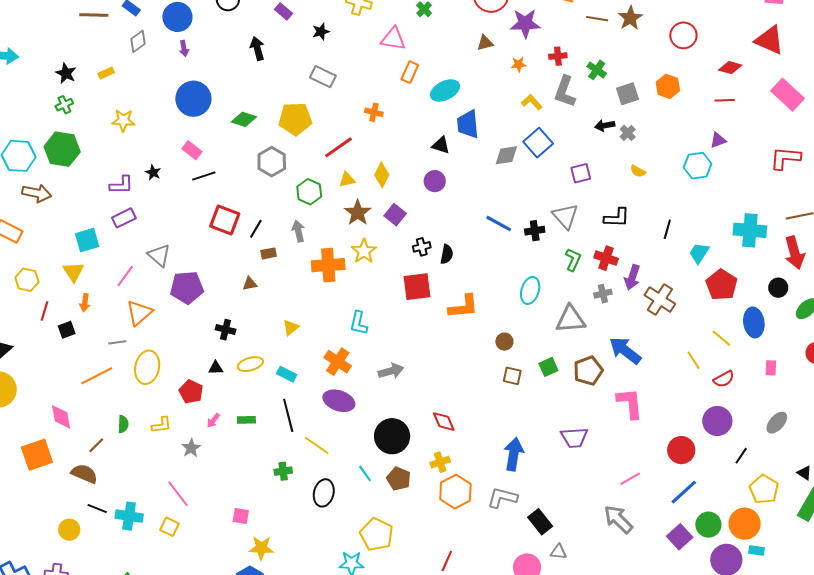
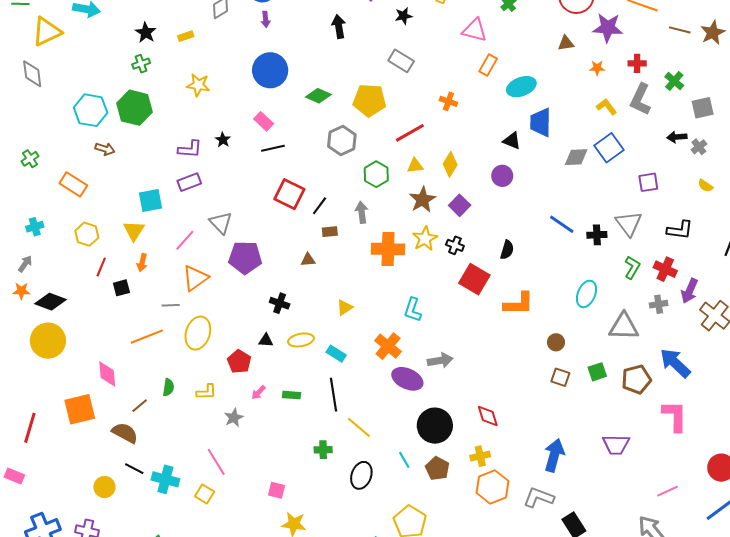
brown arrow: (37, 193) -> (105, 149), size x0.7
black cross: (422, 247) -> (455, 245), moved, turned 30
red square: (417, 287) -> (474, 279), turned 32
purple ellipse: (339, 401) -> (407, 379), moved

